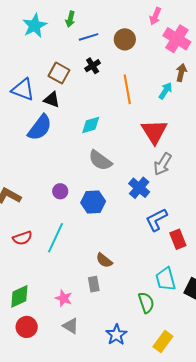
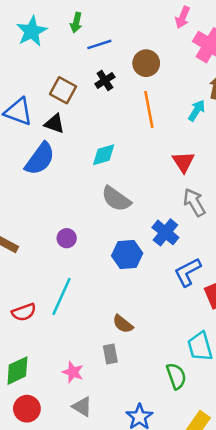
brown circle: (125, 39) -> (146, 63), moved
red triangle: (154, 132) -> (183, 162), size x0.7
gray arrow: (163, 164) -> (194, 202), turned 120
blue hexagon: (93, 202) -> (127, 255), moved
red semicircle: (22, 238) -> (24, 312), moved

